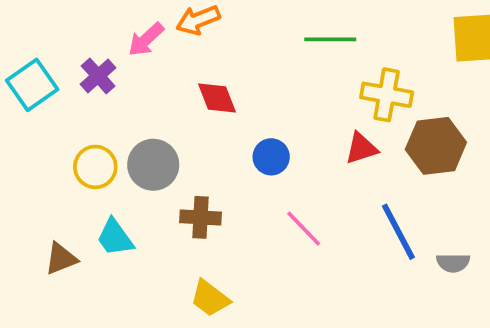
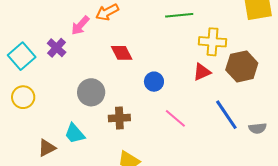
yellow circle: (95, 167) -> (23, 97), moved

